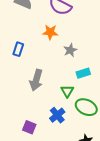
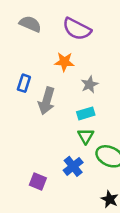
cyan rectangle: (83, 73) -> (86, 113), moved
gray arrow: (36, 80) -> (47, 101), moved

